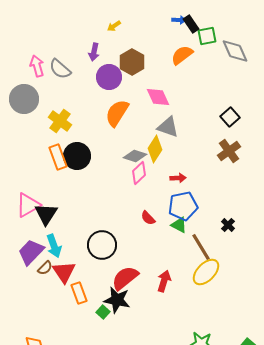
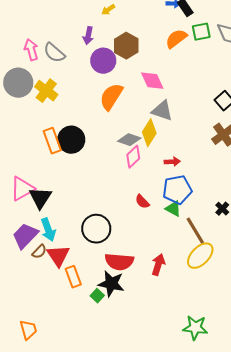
green square: (207, 36) -> (201, 32), moved
yellow cross: (60, 121) -> (46, 91), moved
red semicircle: (125, 278) -> (119, 262), turned -136

